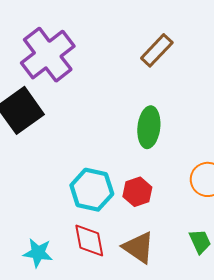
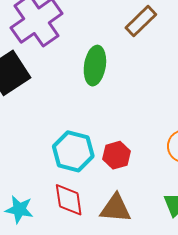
green ellipse: (149, 127) -> (95, 66), moved
brown triangle: (139, 248) -> (115, 208), turned -32

